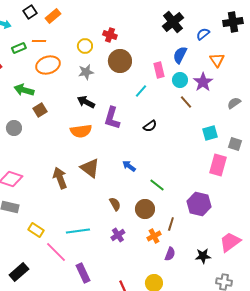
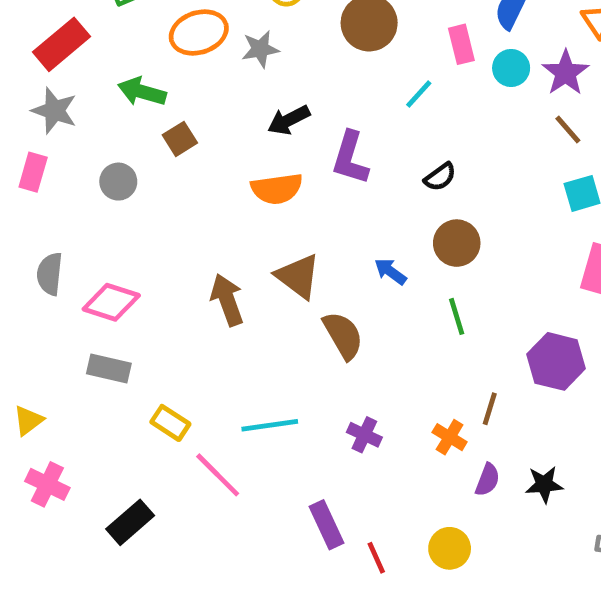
gray star: (86, 72) -> (260, 49), moved
black arrow: (86, 102) -> (289, 120), turned -54
brown line: (186, 102) -> (568, 130), moved
green line: (157, 185) -> (457, 316), turned 35
brown semicircle: (115, 204) -> (343, 335), moved, size x1.5
brown circle: (145, 209) -> (457, 243), moved
purple cross: (118, 235) -> (364, 435), turned -32
orange cross: (154, 236) -> (450, 437), turned -32
black star: (203, 256) -> (544, 484), moved
purple rectangle: (83, 273) -> (327, 525), moved

